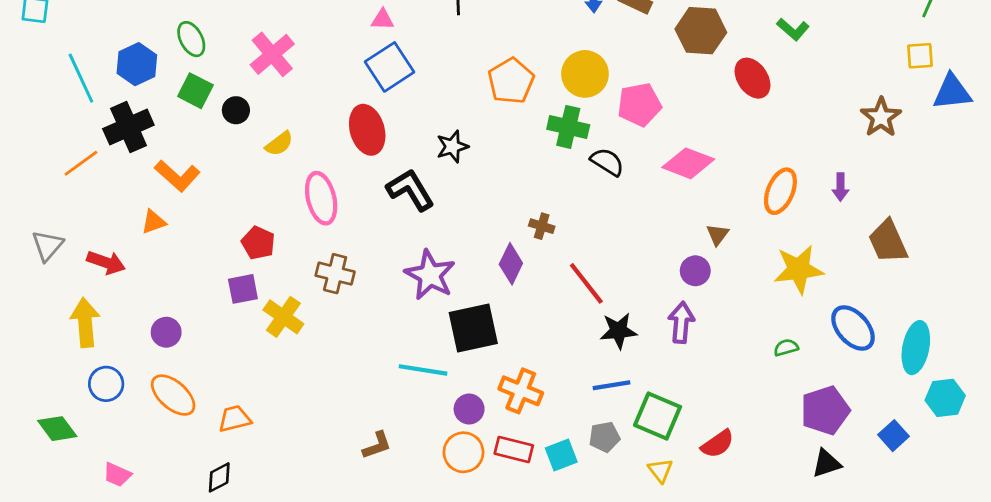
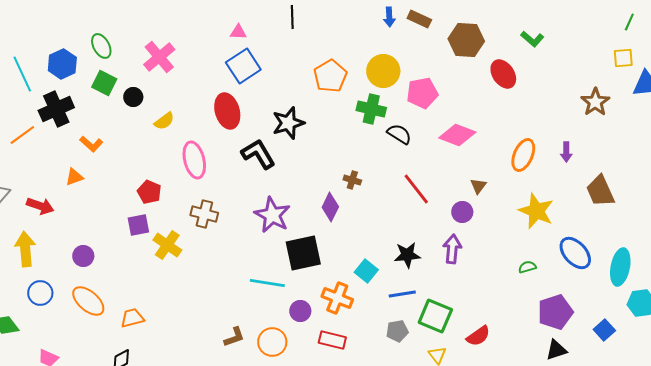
black star: (452, 147) -> (288, 123), size x1.4
orange L-shape: (177, 176) -> (91, 144), size x0.7
yellow star: (799, 269) -> (536, 211), turned 30
red line: (586, 283) -> (416, 189), moved
orange circle: (464, 452) -> (272, 342), moved
cyan square: (561, 455) -> (366, 271), moved, turned -30

